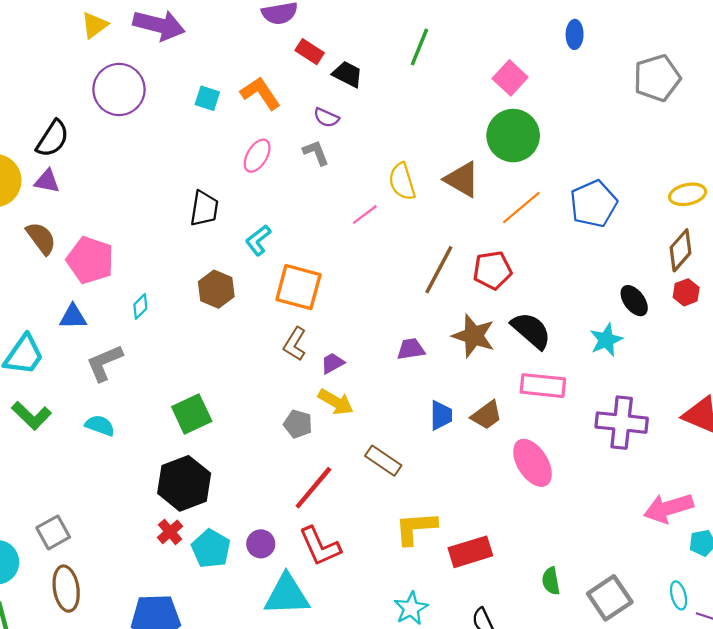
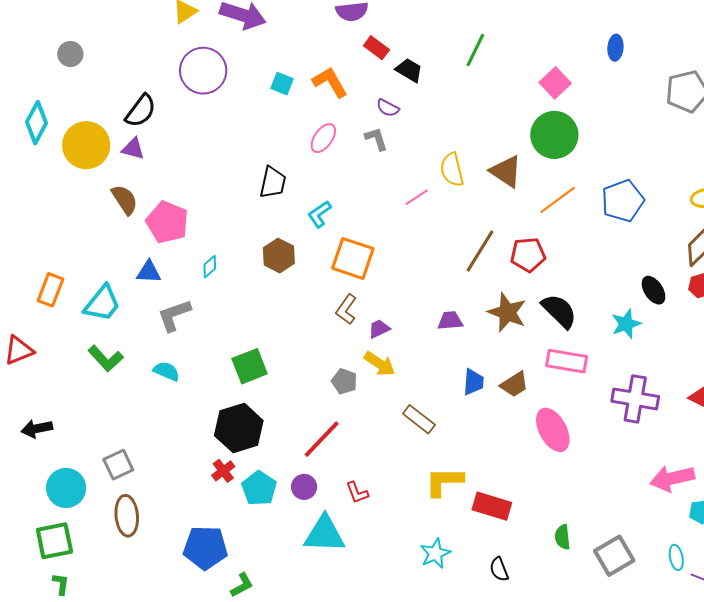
red line: (313, 488) -> (322, 439), moved
red L-shape: (320, 546) -> (357, 493), size x0.6
red rectangle: (470, 552) -> (492, 506), turned 30

